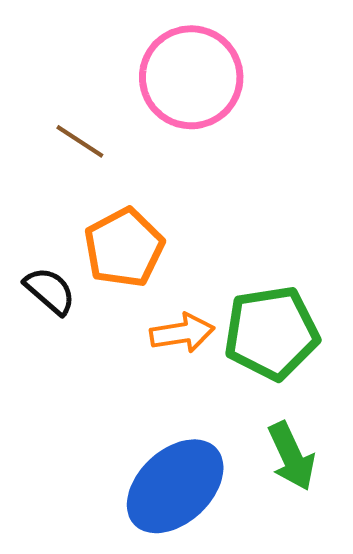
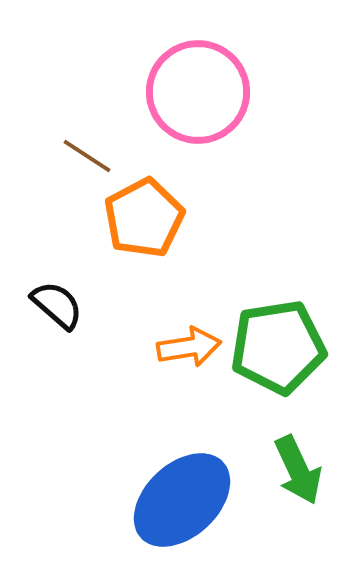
orange pentagon: (124, 248) -> (144, 218), moved

